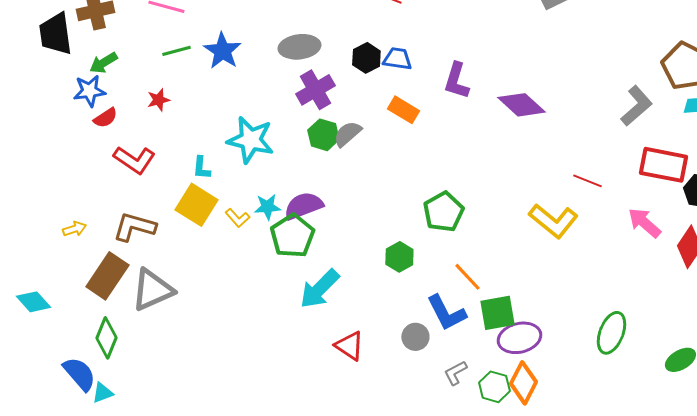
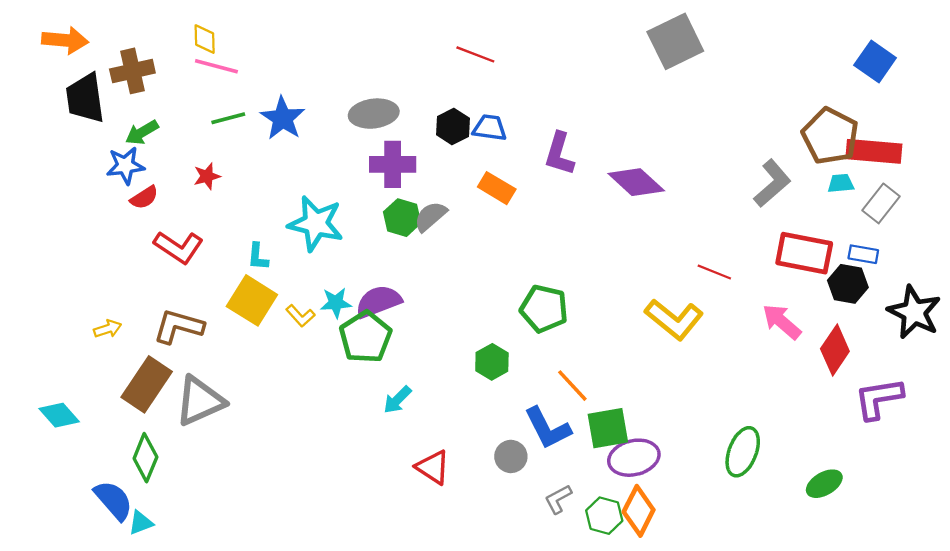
purple cross: (315, 90) -> (393, 164), turned 30
green pentagon: (443, 212) -> (544, 309), turned -30
cyan arrow: (319, 289) -> (397, 400), size x0.6

